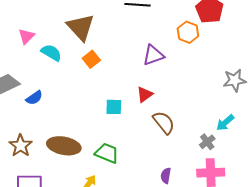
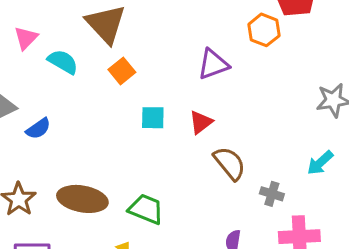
cyan square: (114, 107) -> (153, 118), moved
gray cross: (207, 142) -> (272, 194), moved, turned -35

